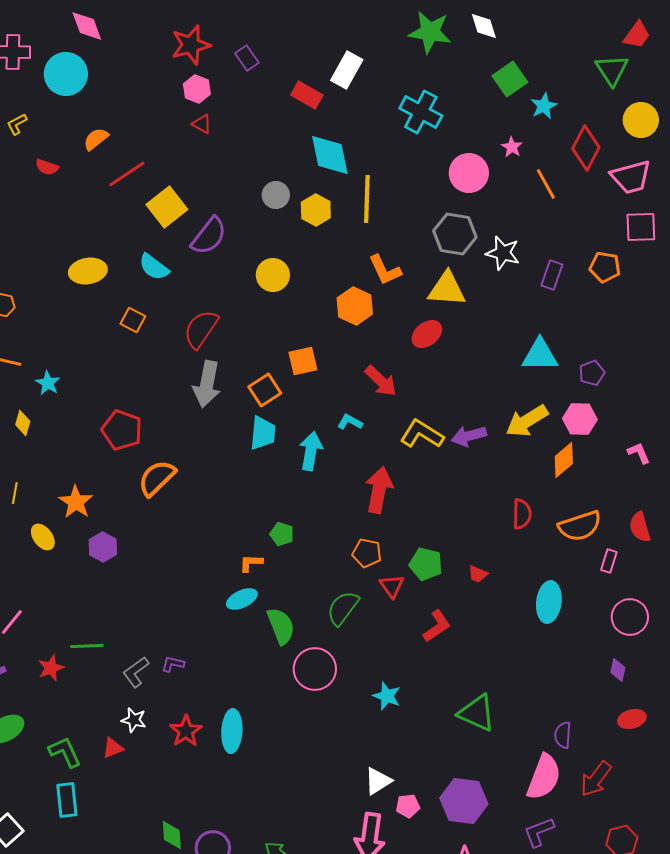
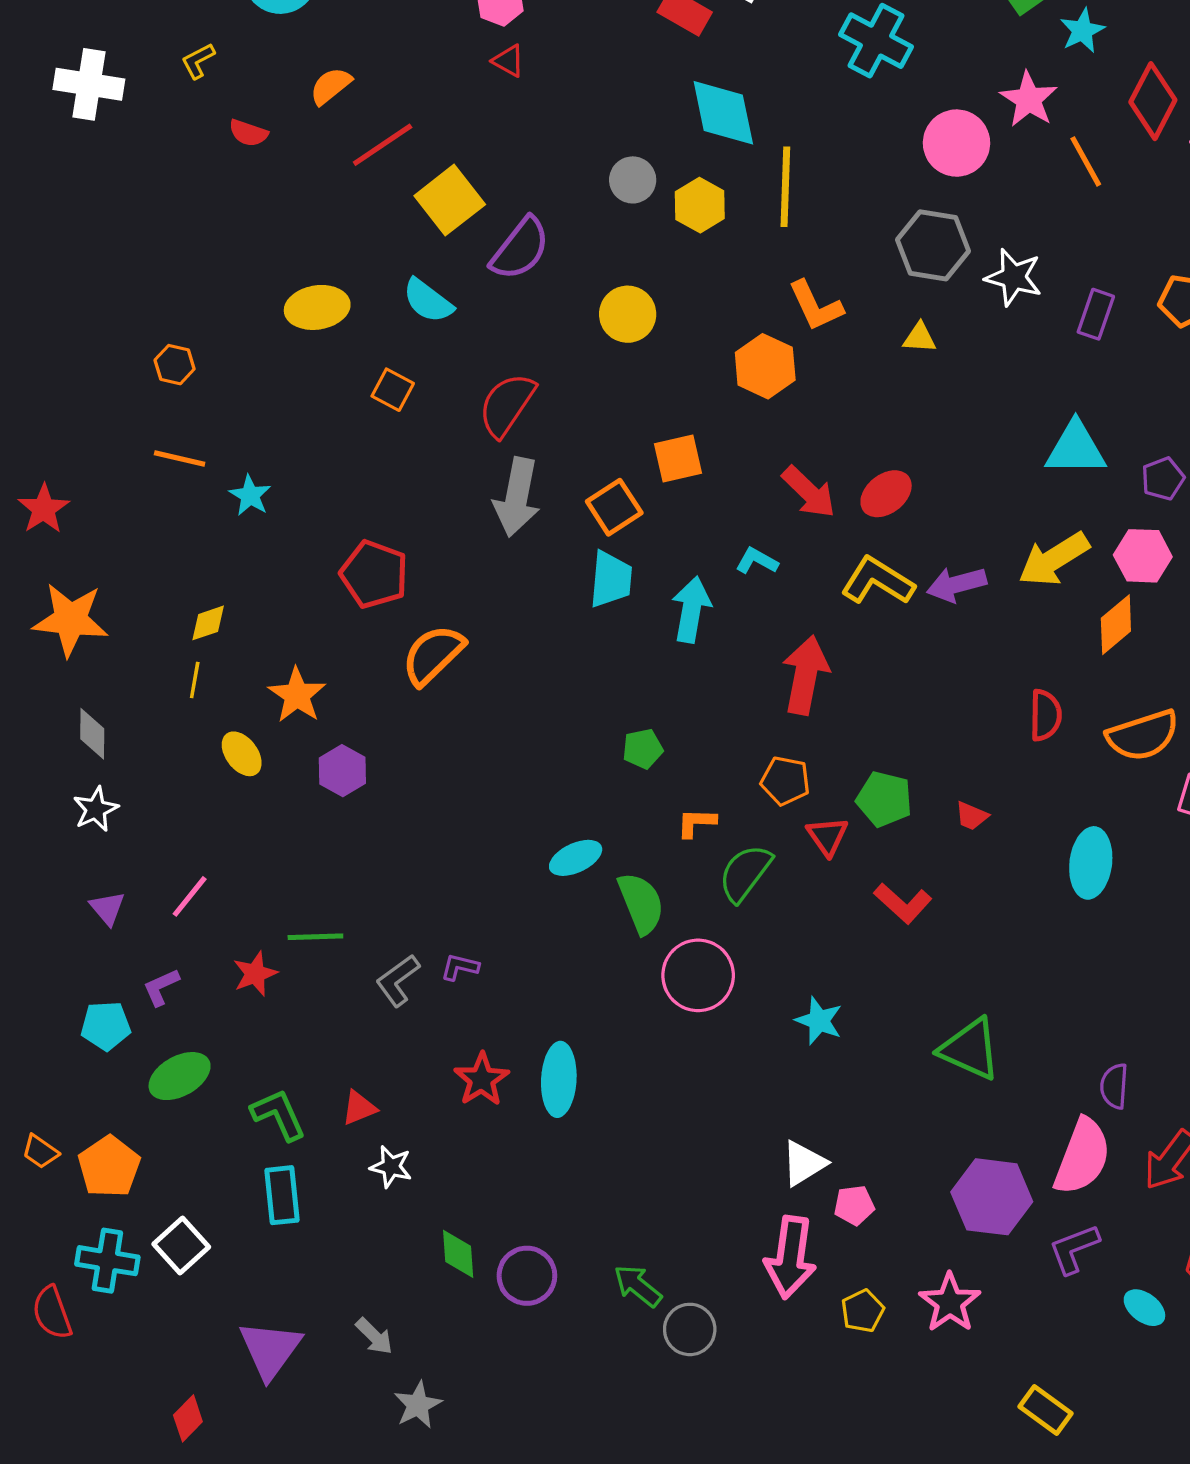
pink star: (512, 147) -> (1029, 99), size x1.6
yellow triangle: (447, 289) -> (920, 338), size x0.5
red ellipse: (427, 334) -> (886, 494), moved
yellow diamond: (23, 423) -> (208, 623), moved, turned 55
green pentagon: (282, 534) -> (643, 749), turned -30
orange L-shape: (251, 563) -> (696, 823), moved
red L-shape: (437, 626) -> (903, 903), turned 76
white star: (134, 720) -> (391, 1167), moved
purple hexagon: (464, 801) -> (992, 1197), moved

